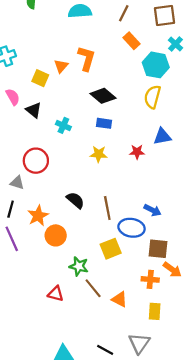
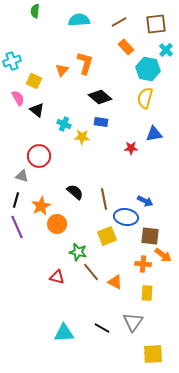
brown line: (124, 13) -> (119, 22), turned 35
yellow square: (40, 78) -> (34, 81), moved
yellow star: (99, 154) -> (82, 137), moved

